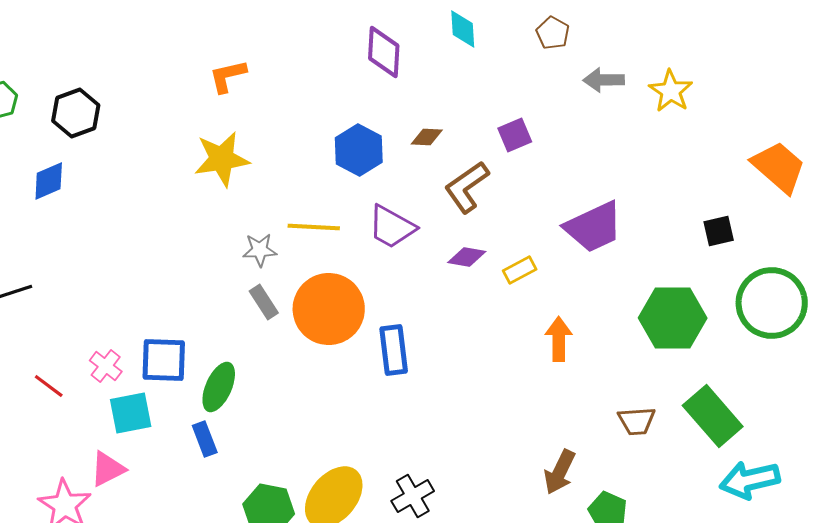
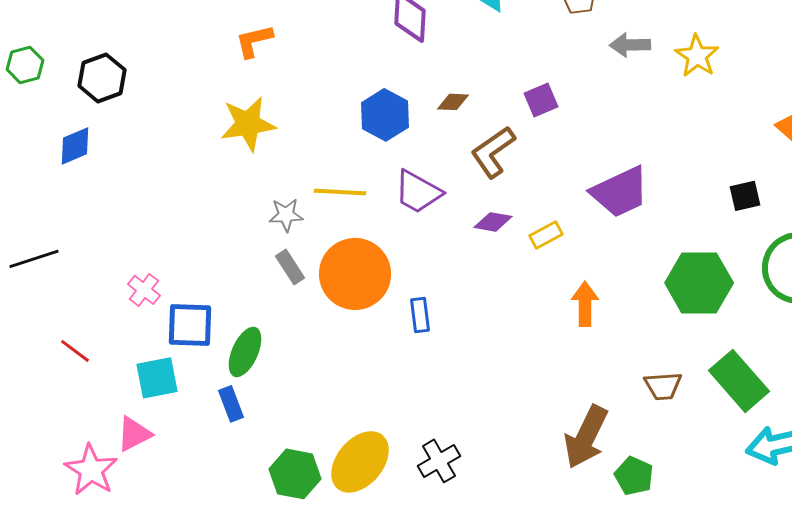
blue rectangle: (394, 350) -> (420, 315), size x0.7
pink cross: (106, 366) -> (144, 290), moved
brown arrow: (560, 472) -> (586, 437), size x1.4

